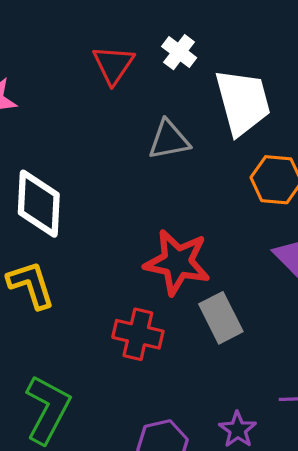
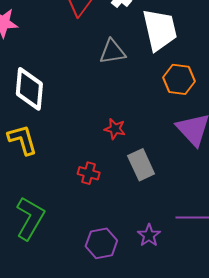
red star: (177, 262) -> (115, 129), size x0.5
red cross: (138, 334) -> (89, 173), size x0.7

